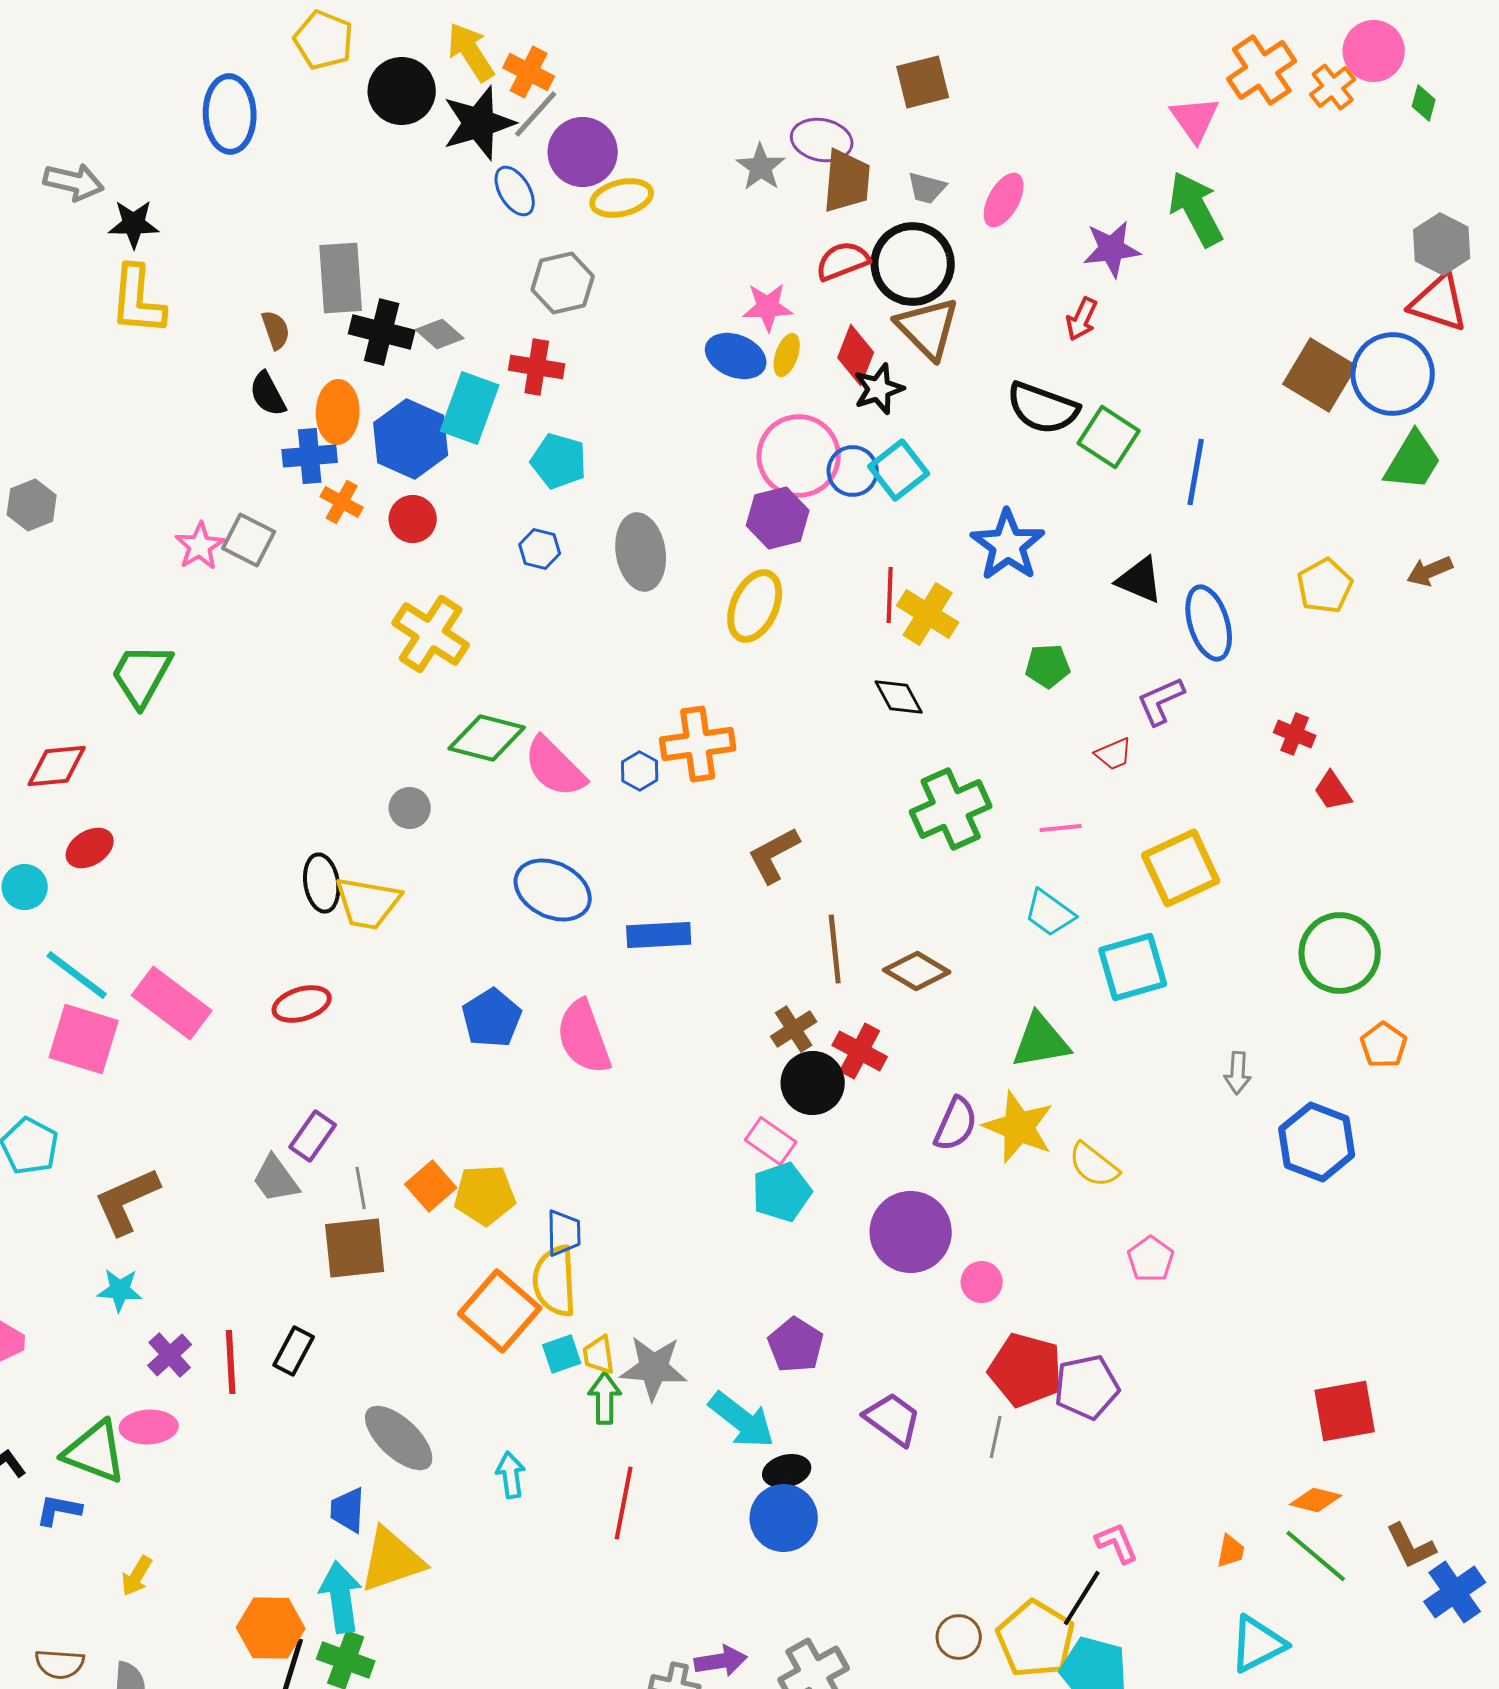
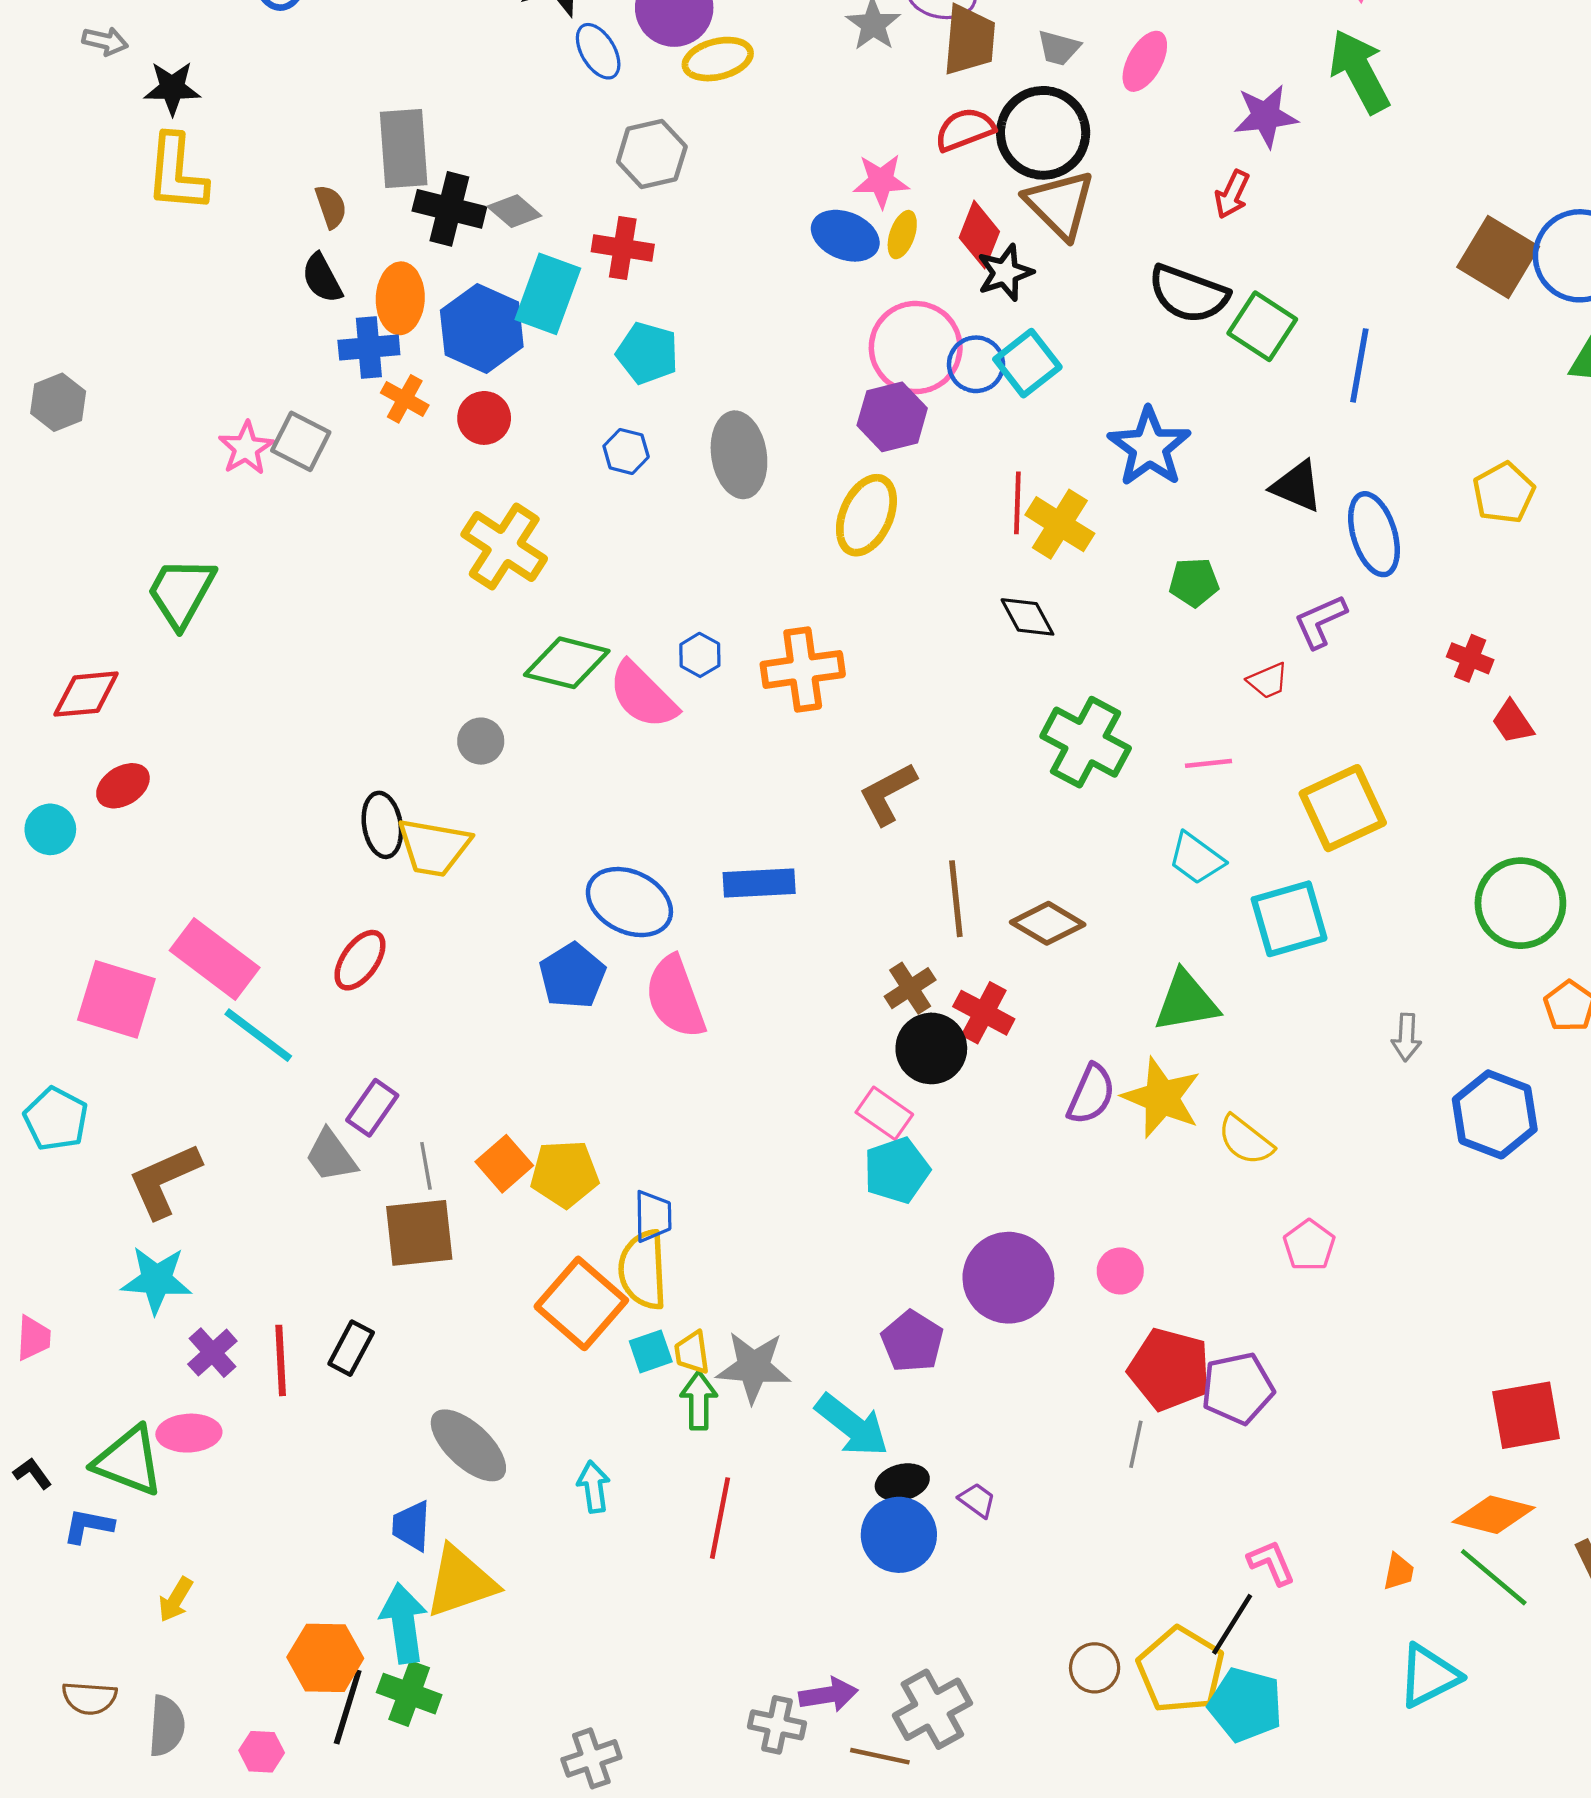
gray arrow: (74, 182) -> (105, 41), size x0.7
blue hexagon: (640, 771) -> (700, 655), moved
green cross: (951, 809) -> (1086, 742), turned -38
blue ellipse: (553, 890) -> (629, 902), moved
cyan line: (77, 975) -> (258, 1035), moved
red ellipse: (302, 1004) -> (360, 960), turned -38
purple circle: (911, 1232) -> (1008, 1278), moved
cyan star: (120, 1290) -> (157, 1280), size x1.4
purple trapezoid: (893, 1419) -> (977, 1500), moved, size x0.6
orange diamond: (1316, 1500) -> (1494, 1515), size x1.4

